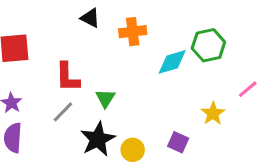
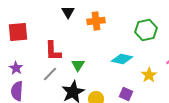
black triangle: (90, 18) -> (68, 12), turned 32
cyan diamond: (172, 62) -> (122, 59), moved, turned 30

